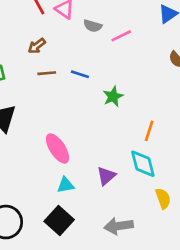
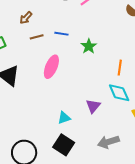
pink ellipse: (57, 148) -> (51, 67), moved, turned 65

